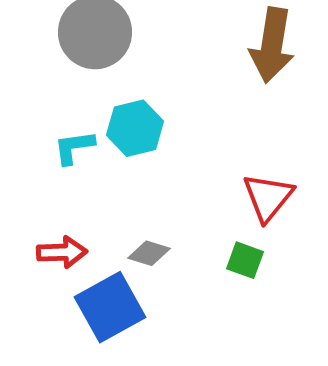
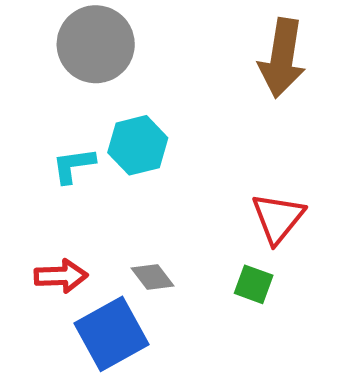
gray diamond: (149, 253) -> (153, 277), turned 36

